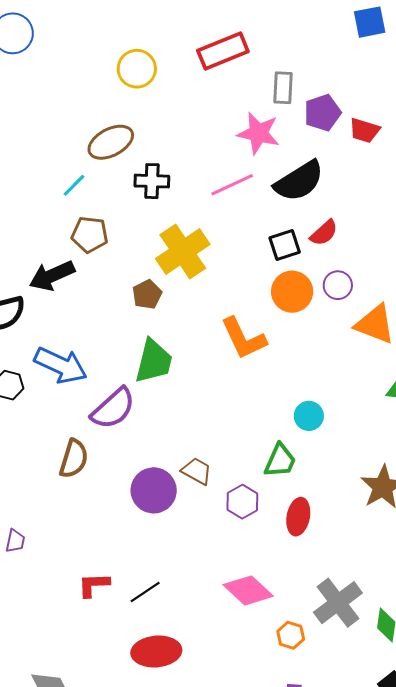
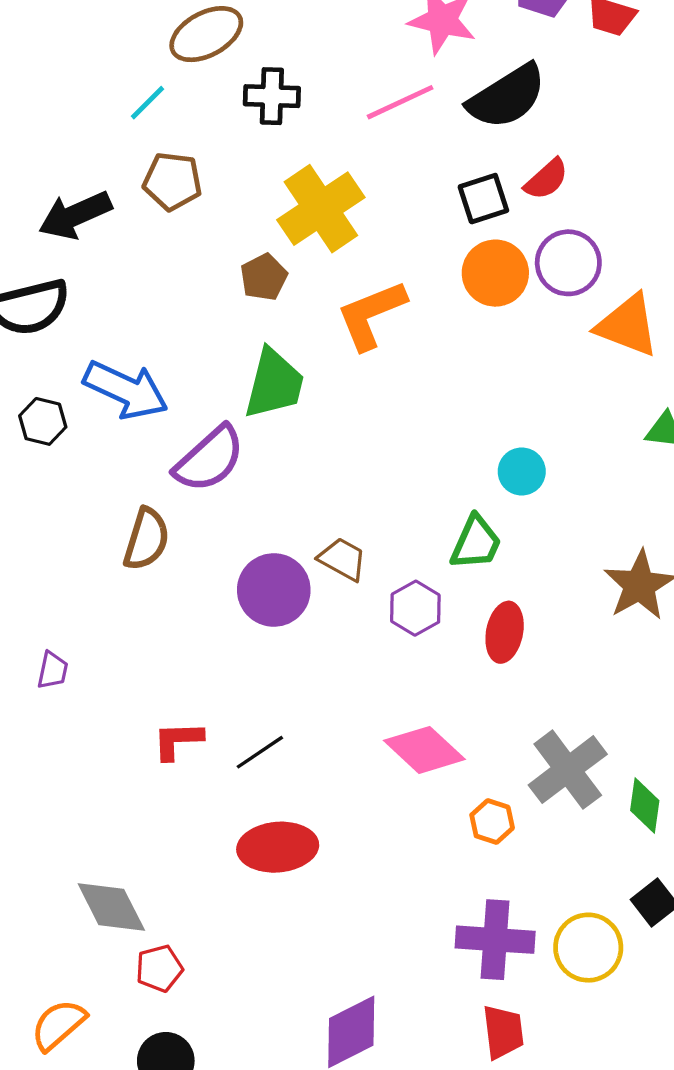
black arrow: (52, 276) -> (75, 215), moved
purple circle: (338, 285) -> (568, 263), size x1.4
orange L-shape: (244, 338) -> (371, 315), moved, turned 93

